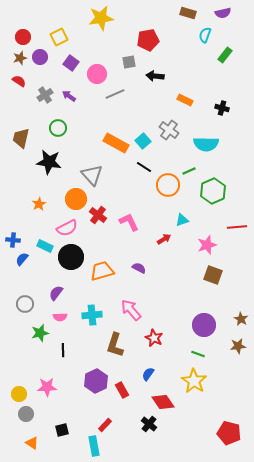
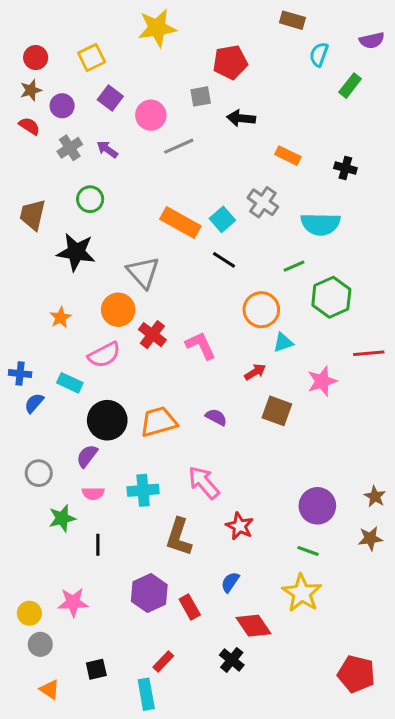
purple semicircle: (223, 13) -> (372, 40), moved
purple circle: (40, 57) -> (62, 106), moved
orange circle: (168, 185) -> (261, 310), moved
black circle: (71, 257) -> (107, 420), moved
brown square: (213, 275) -> (277, 411), moved

